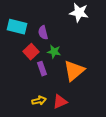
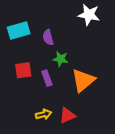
cyan rectangle: (17, 27) -> (19, 31), turned -30
red square: (31, 52) -> (23, 70), moved, turned 35

